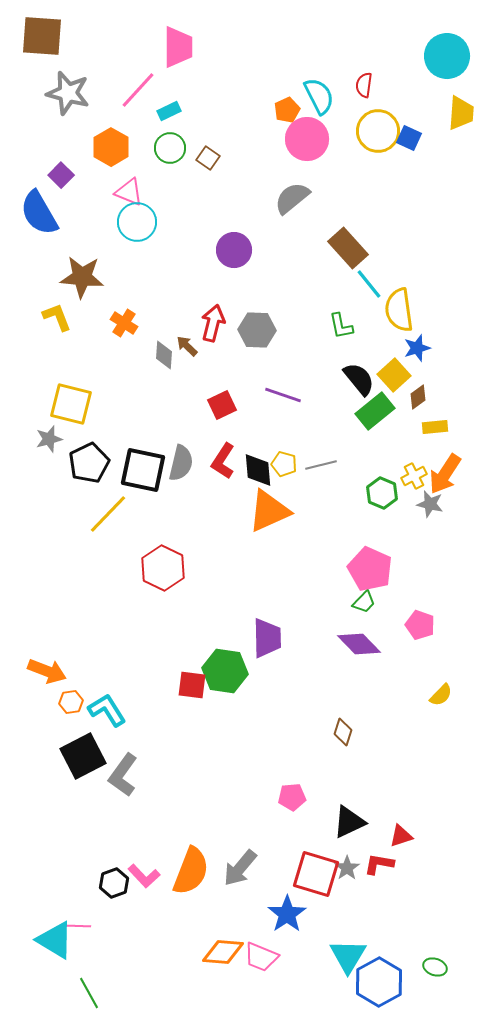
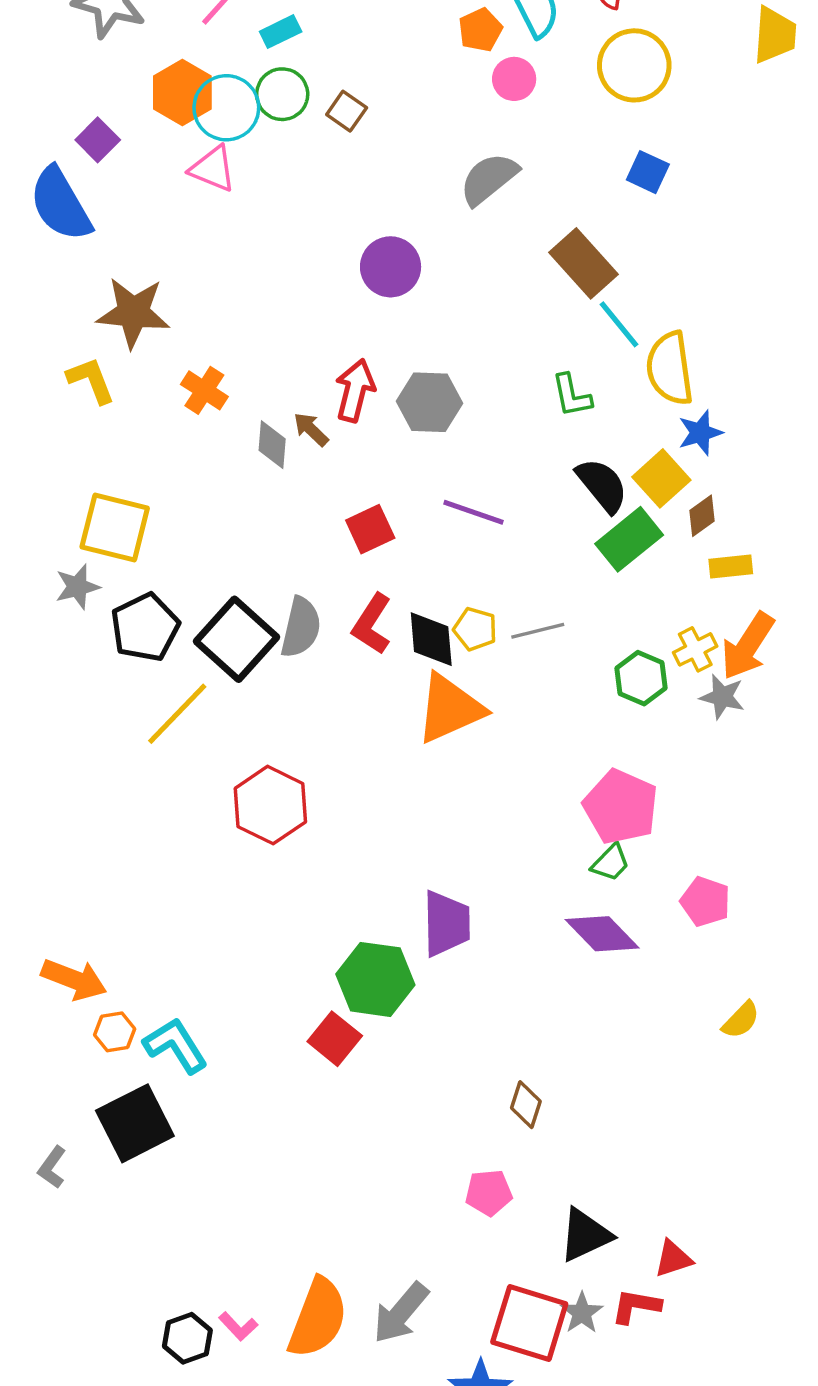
blue square: (409, 138) -> (648, 172), moved
pink circle: (307, 139) -> (514, 79), size x0.6
cyan circle: (137, 222) -> (226, 108), moved
black square: (143, 470) -> (237, 639), turned 30
red square: (192, 685) -> (335, 1039), moved, turned 32
brown diamond: (343, 732) -> (526, 1105), moved
gray L-shape: (123, 775) -> (52, 1167), moved, size x0.6
pink L-shape: (144, 876) -> (238, 1326), size x0.7

